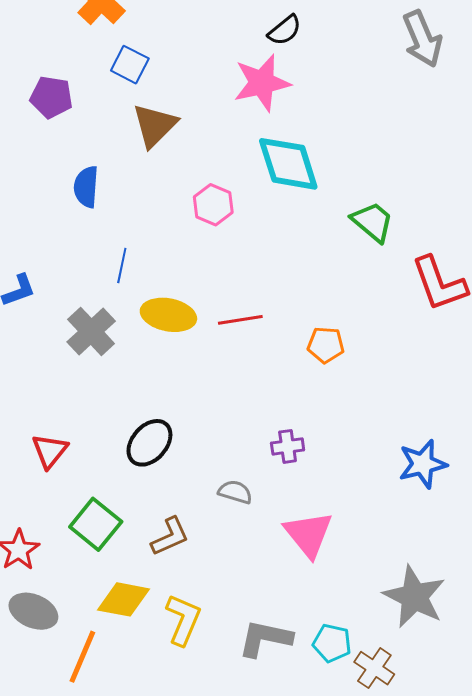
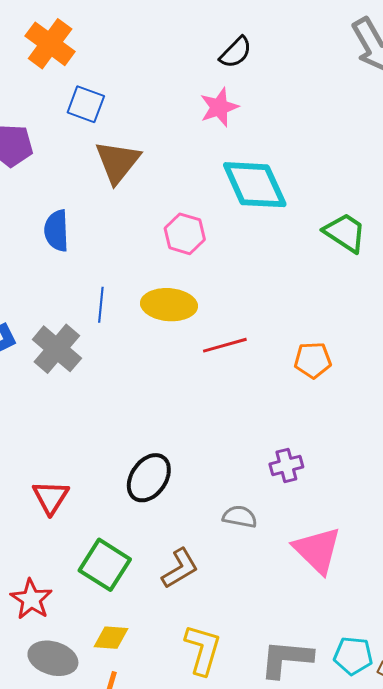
pink star: (262, 83) -> (219, 107), size x0.7
yellow ellipse: (168, 315) -> (169, 305), moved
gray cross: (91, 331) -> (57, 349), moved
yellow diamond: (123, 599) -> (111, 638), moved, size x0.7

